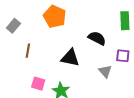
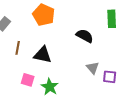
purple square: (123, 56) -> (110, 77), moved
black triangle: (70, 58) -> (43, 55), moved

